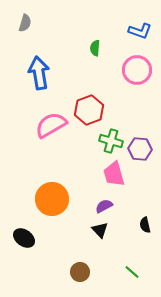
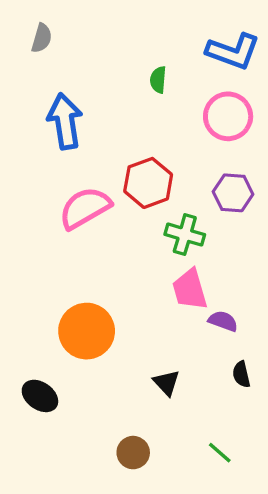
blue L-shape: (140, 31) -> (233, 51), size x1.4
purple hexagon: (140, 149) -> (233, 193), moved
purple semicircle: (104, 206) -> (223, 321), moved, turned 48

